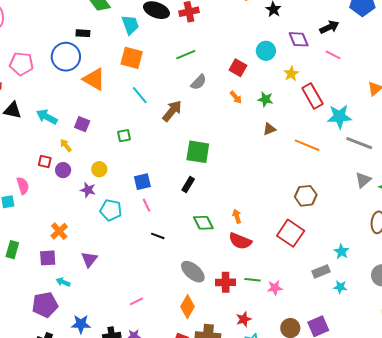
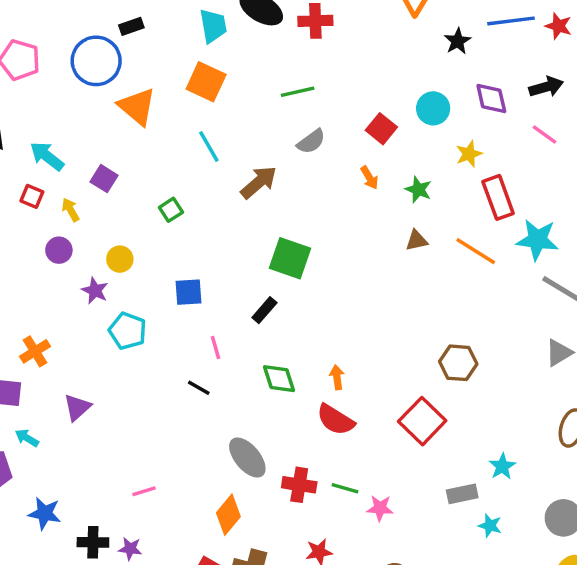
black rectangle: (83, 33) -> (131, 26), turned -32
green square: (124, 136) -> (171, 210), turned -32
orange line: (307, 145) -> (476, 251), moved
red square: (45, 161) -> (32, 196), moved
pink line: (147, 205) -> (215, 348), moved

